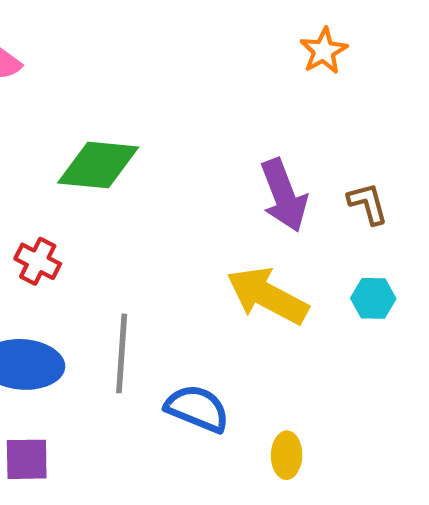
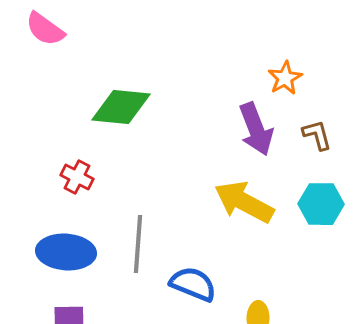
orange star: (324, 51) -> (285, 78), moved
cyan hexagon: (373, 298) -> (321, 204), size x1.4

